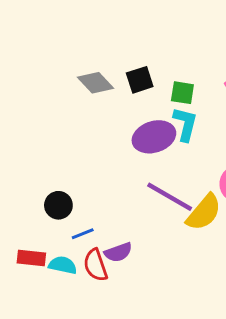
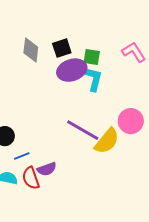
gray diamond: (95, 83) -> (31, 50), turned 50
purple ellipse: (154, 137) -> (72, 70), moved

